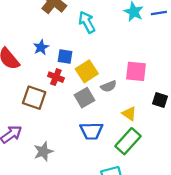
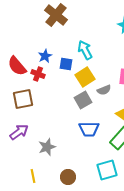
cyan arrow: (87, 22) -> (85, 50), moved
red cross: (56, 77) -> (38, 74), moved
brown square: (34, 98) -> (23, 99), moved, turned -30

